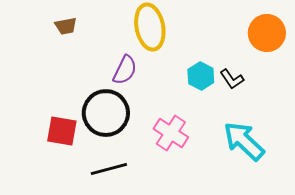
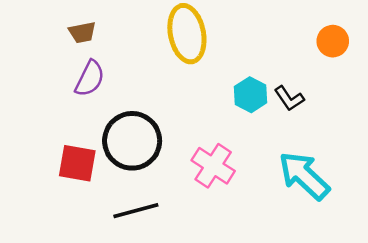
orange circle: (267, 33) -> (333, 41), size x0.7
purple semicircle: (125, 70) -> (90, 79), moved

